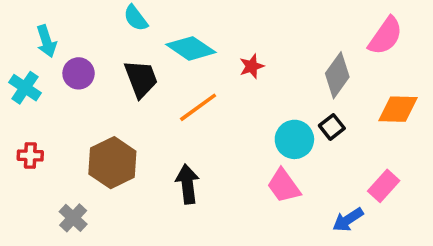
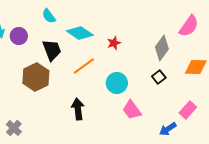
purple circle: (79, 73) -> (19, 36), moved
cyan circle: (294, 139) -> (117, 83), moved
brown hexagon: (112, 163) -> (36, 77), moved

